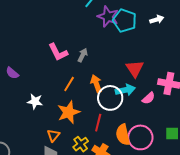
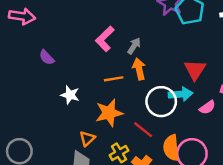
pink L-shape: (58, 52) -> (105, 39), turned 65
orange line: (69, 84) -> (114, 79), turned 42
orange arrow: (96, 84) -> (139, 69), moved
red line: (98, 123) -> (143, 130), turned -72

